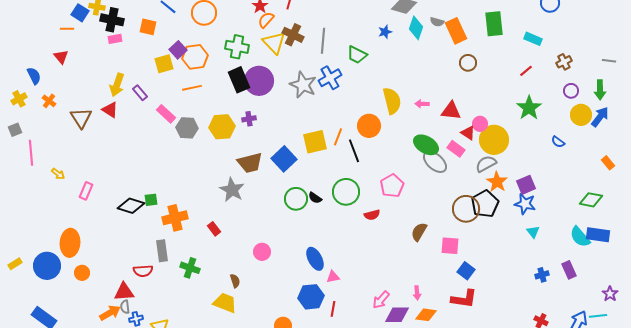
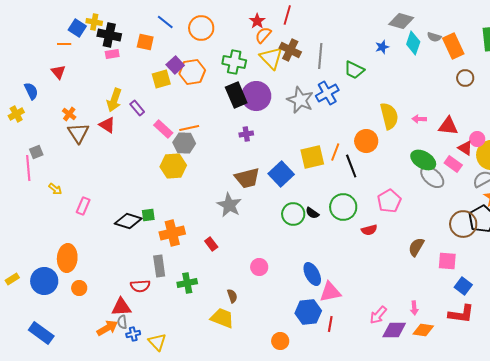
orange line: (192, 88) -> (189, 128), moved
orange cross: (49, 101) -> (69, 114), moved
yellow hexagon: (222, 127) -> (173, 166), moved
gray square: (15, 130) -> (36, 152), moved
green cross: (190, 268) -> (187, 283), turned -30
pink triangle: (333, 277) -> (330, 292), size x1.6

